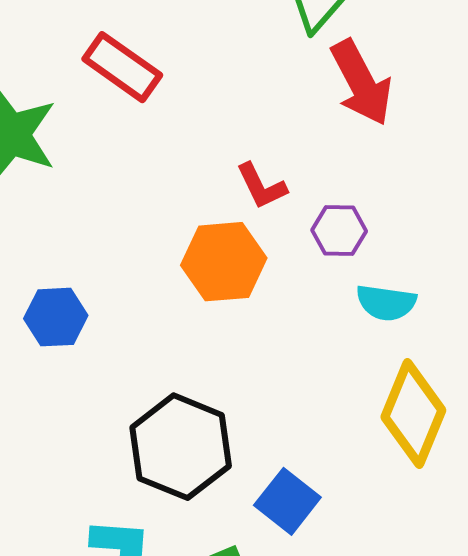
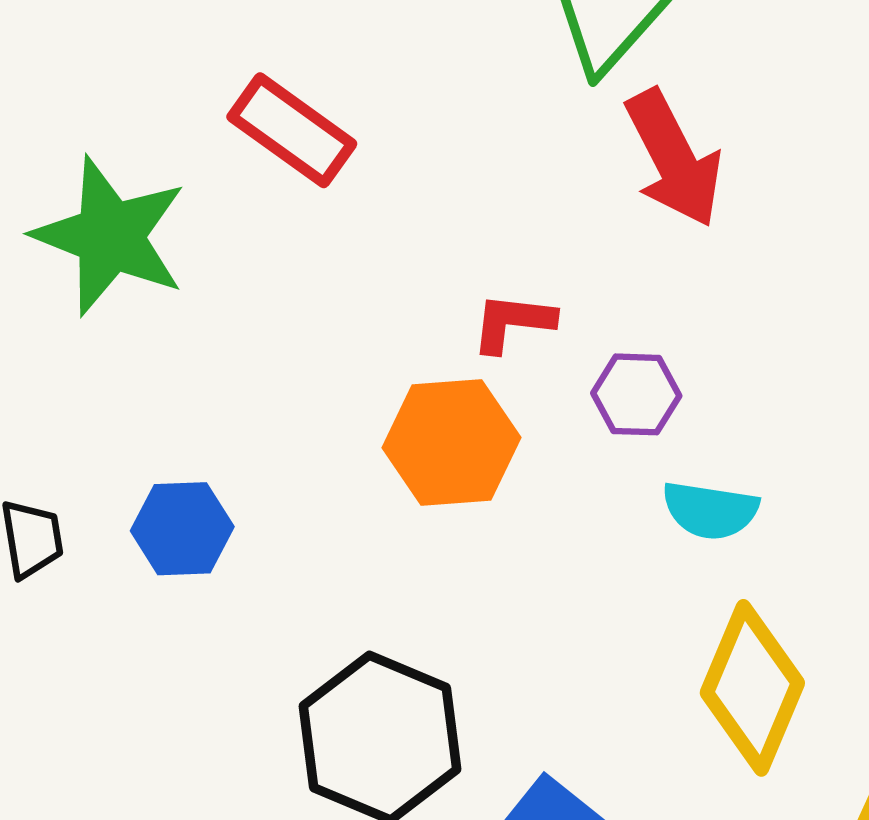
red L-shape: (261, 186) -> (513, 322), turned 122

